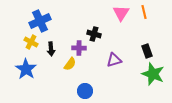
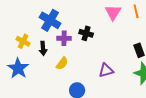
blue cross: (40, 21) -> (50, 20), moved, turned -35
purple cross: (79, 48) -> (64, 38), moved
purple triangle: (114, 60) -> (106, 70), moved

